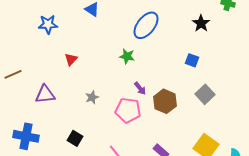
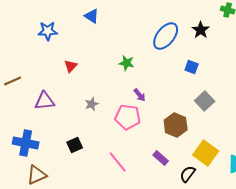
blue ellipse: (146, 25) -> (166, 36), moved
brown hexagon: (165, 101) -> (176, 125), moved
black square: (75, 138) -> (75, 145), turned 35

